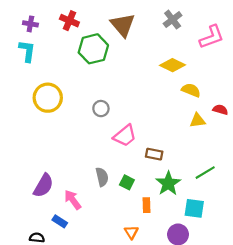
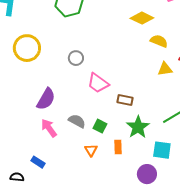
pink trapezoid: (125, 136) -> (98, 83), turned 75
gray semicircle: (102, 177) -> (77, 121), turned -48
purple semicircle: (43, 186) -> (46, 99), moved
pink arrow: (73, 200) -> (49, 128), moved
orange triangle: (131, 232) -> (91, 150), moved

